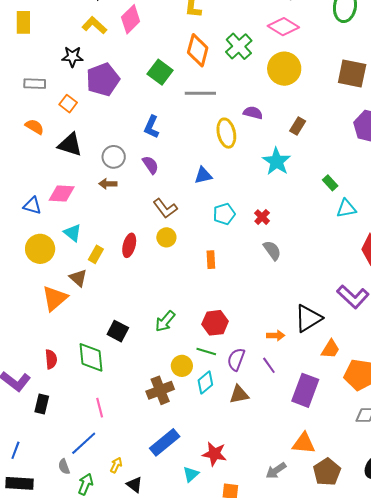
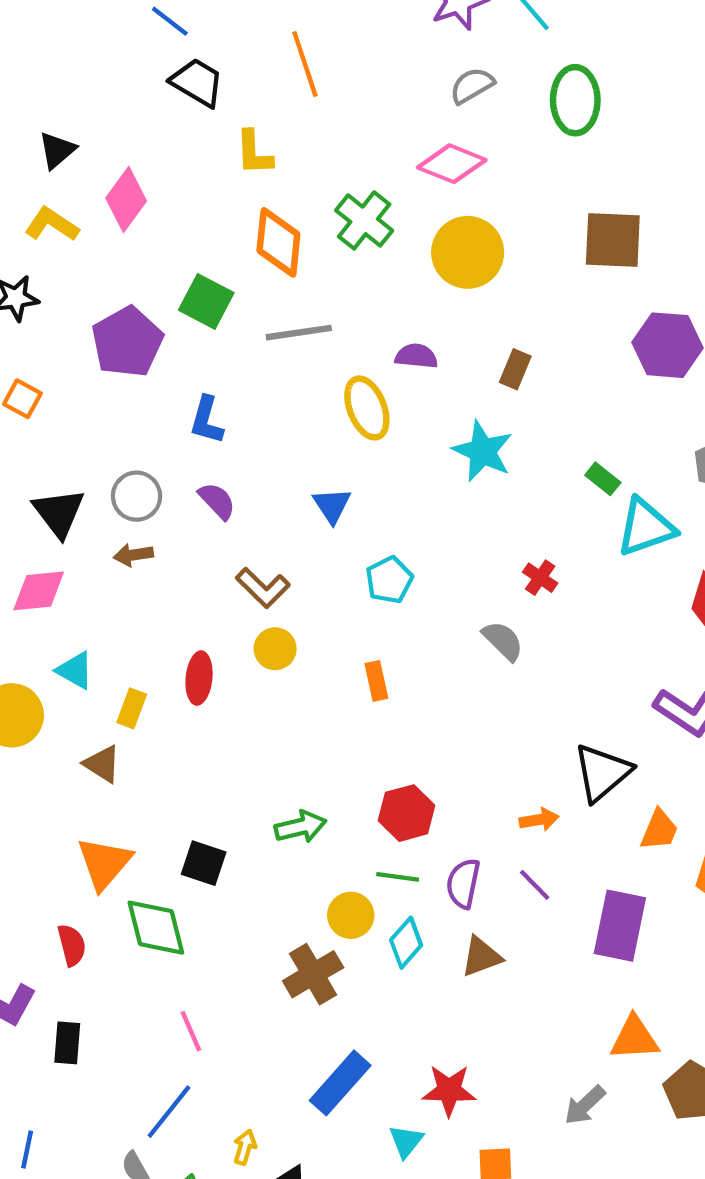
purple pentagon: (103, 80) -> (127, 342), moved
black triangle: (70, 145) -> (59, 513), moved, turned 44
blue triangle: (203, 175) -> (332, 505), turned -42
cyan triangle: (346, 208) -> (646, 527), size x1.4
red cross: (262, 217) -> (540, 578), moved
orange triangle: (55, 298) -> (104, 863), moved
green arrow: (165, 321) -> (300, 827), turned -135

